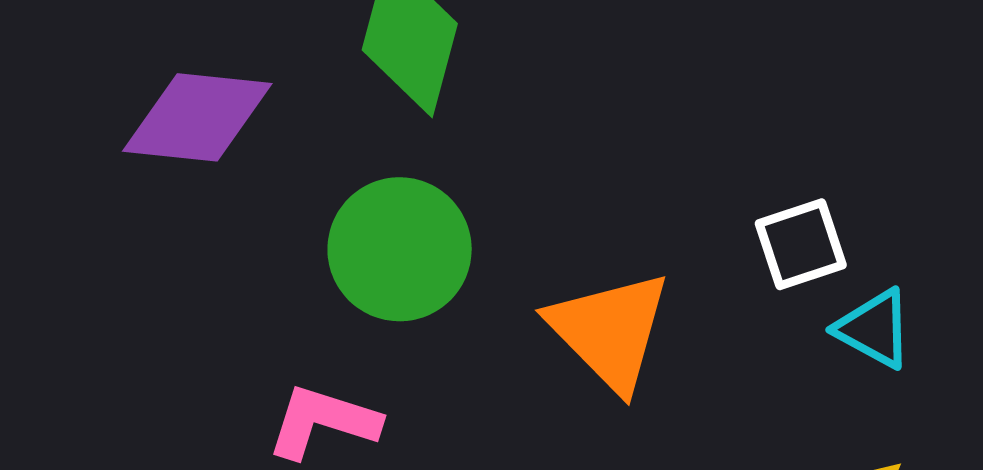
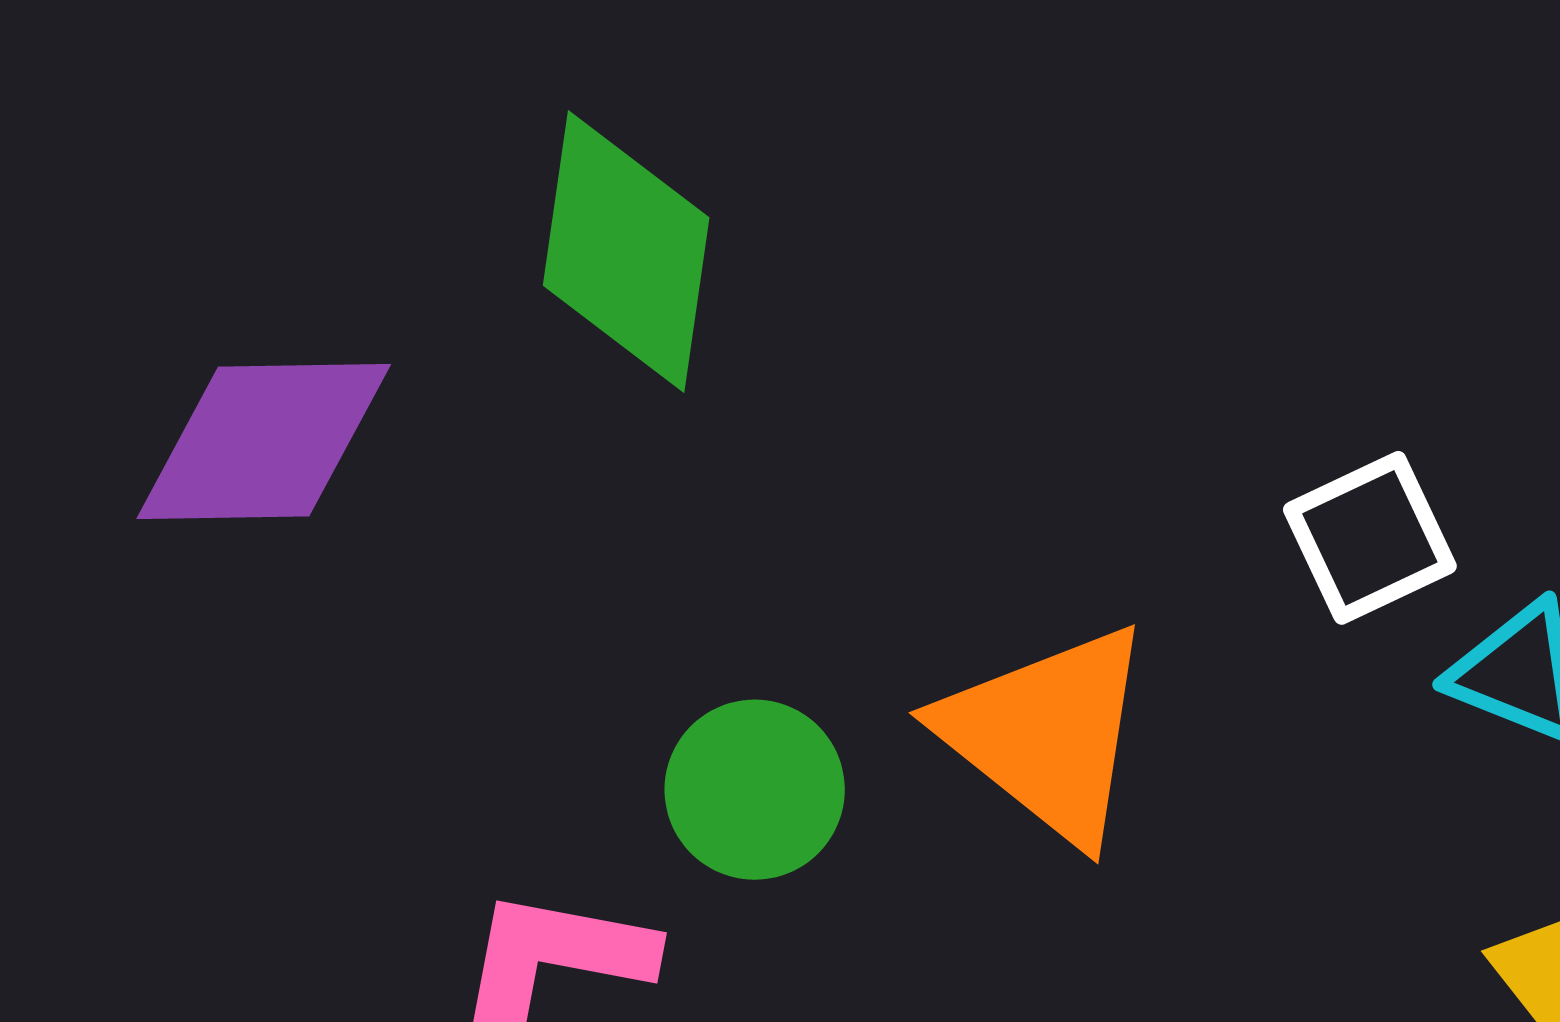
green circle: (400, 249) -> (755, 790), moved, size x0.7

